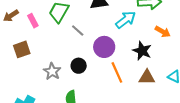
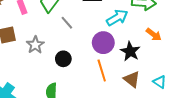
purple circle: (104, 47) -> (103, 43), moved
gray star: (52, 71) -> (35, 45), moved
brown triangle: (147, 77) -> (132, 79), turned 30

